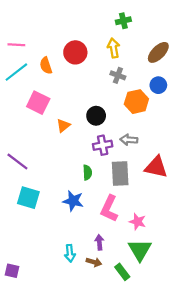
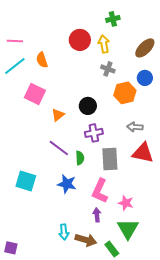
red circle: (75, 52) -> (80, 40), moved
gray arrow: (129, 140) -> (135, 127), moved
purple line: (17, 162) -> (59, 148), moved
purple arrow: (99, 242) -> (97, 215), moved
brown arrow: (94, 262) -> (86, 240), size x1.5

